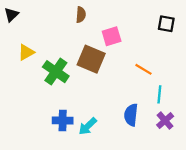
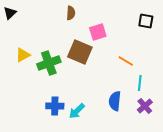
yellow triangle: (26, 52) -> (23, 55), moved
green cross: (56, 72) -> (49, 63), turned 35

